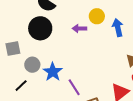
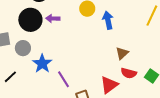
purple arrow: (79, 28) -> (53, 18), moved
gray circle: (32, 65) -> (23, 48), moved

